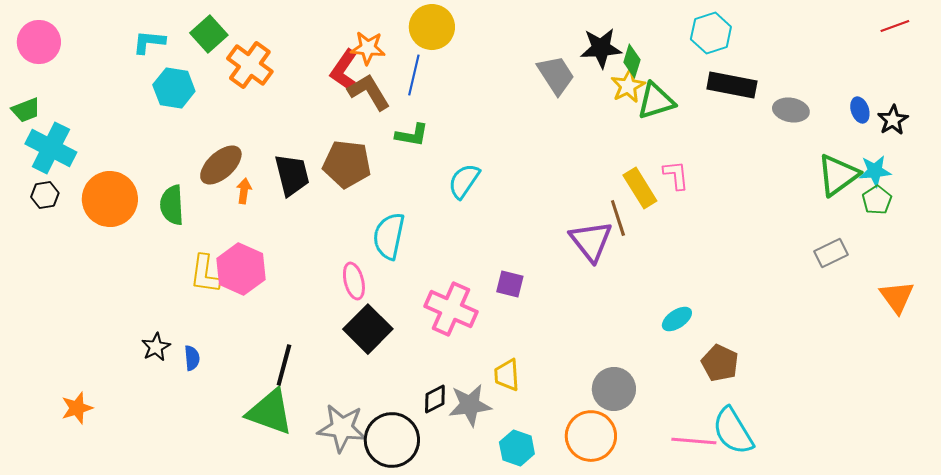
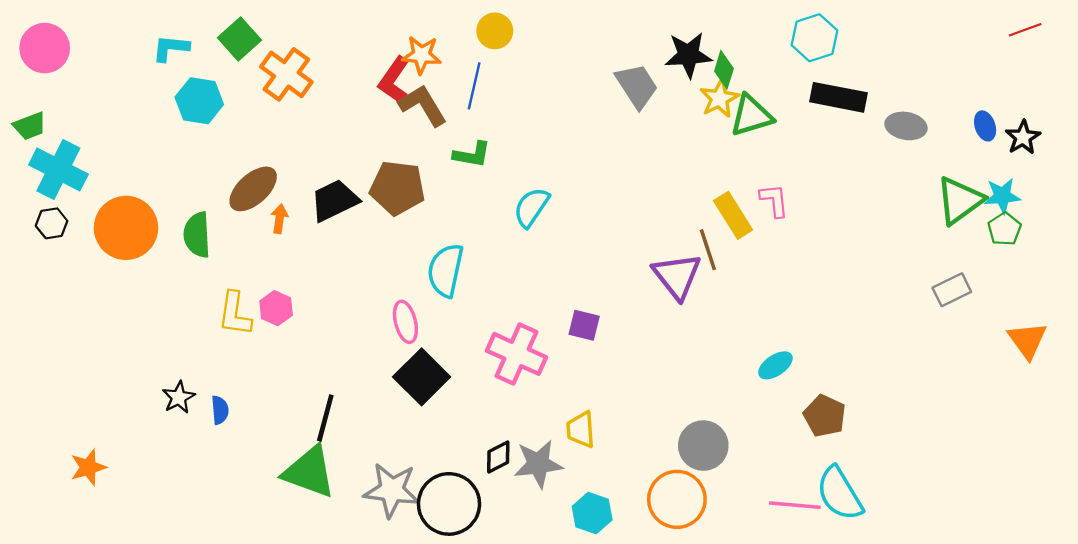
yellow circle: (432, 27) -> (495, 31), size x0.7
black trapezoid: (292, 175) -> (334, 200), turned -102
pink hexagon: (241, 269) -> (276, 308), size x0.6

